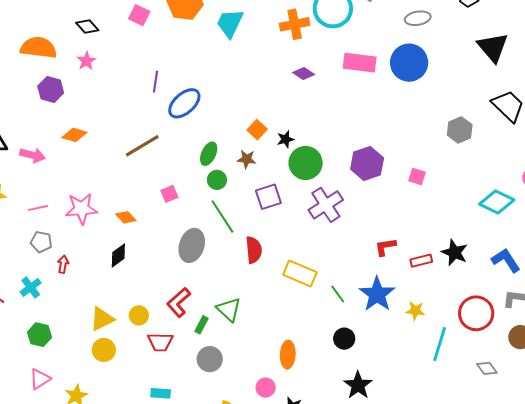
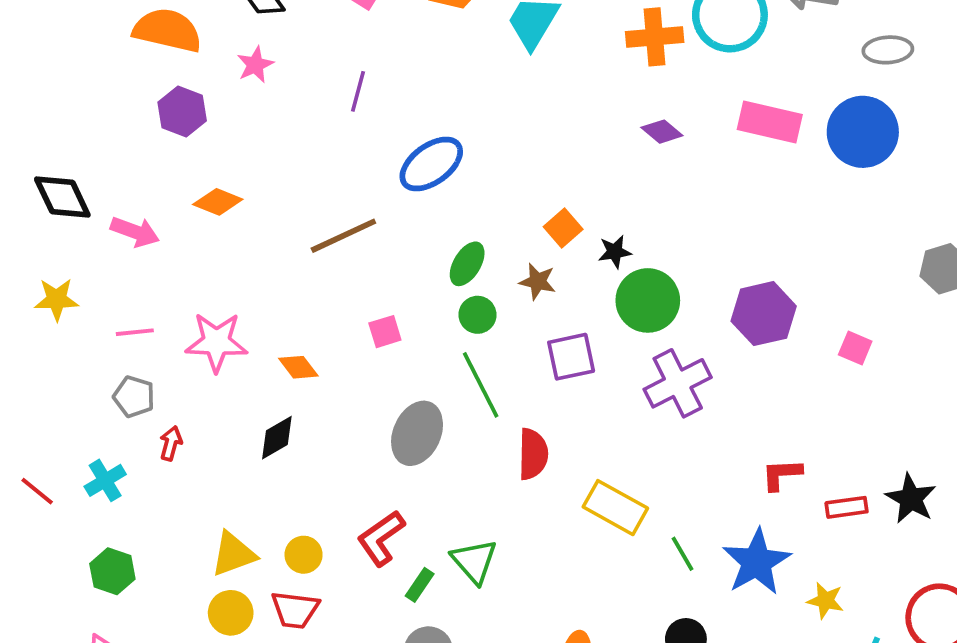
purple line: (156, 82) -> (358, 91), moved
red trapezoid: (160, 342) -> (295, 610), moved

